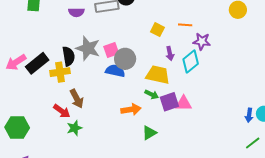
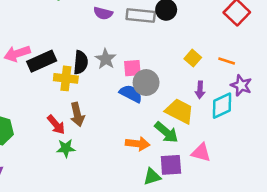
gray star: (88, 48) -> (106, 59), size x0.7
green arrow: (152, 94) -> (166, 132), size x1.5
purple square: (169, 102) -> (171, 165), moved

